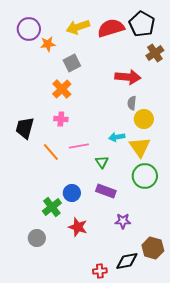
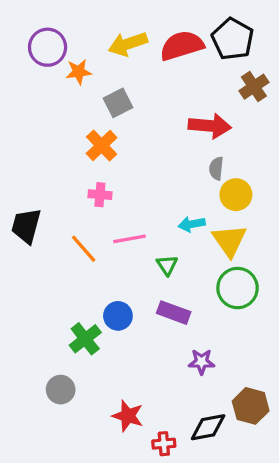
black trapezoid: (25, 128) -> (26, 226), moved
red star: (78, 227) -> (128, 416), moved

